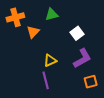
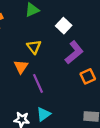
orange triangle: (33, 32) -> (21, 67), moved
yellow triangle: (50, 60) -> (34, 47), moved, turned -32

